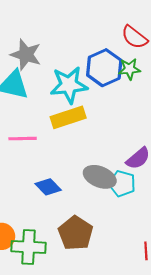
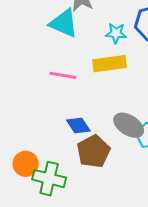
cyan star: (69, 85) -> (116, 33), size x0.6
brown pentagon: (76, 233) -> (93, 151), moved

